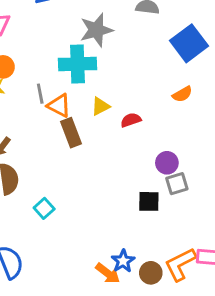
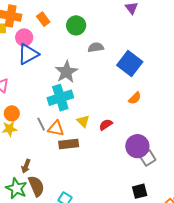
yellow triangle: (100, 106) -> (83, 121), turned -32
brown rectangle: (71, 133) -> (69, 144), turned -60
purple circle: (167, 163) -> (137, 146), size x1.5
black square: (149, 201) -> (140, 191), moved

